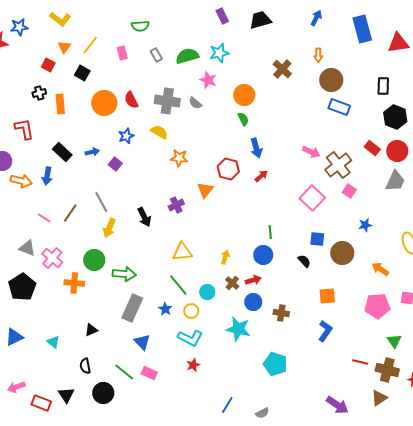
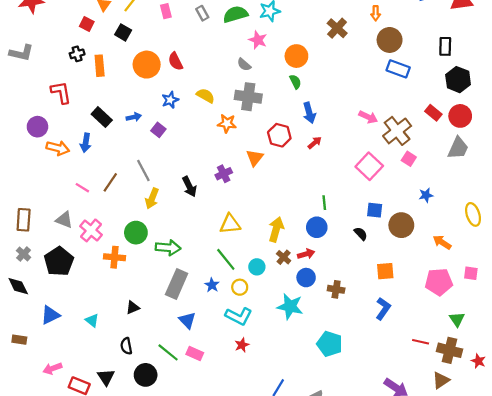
gray cross: (167, 101) -> (248, 97), moved
yellow arrow: (225, 257) -> (276, 229), size x1.6

